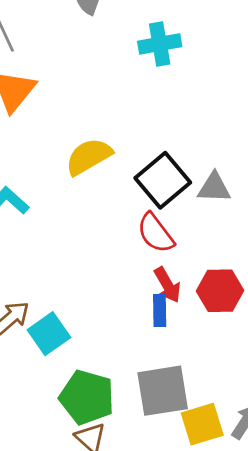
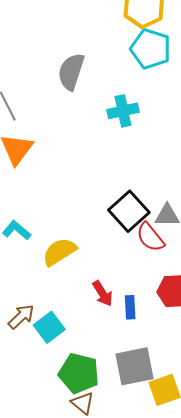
yellow semicircle: (89, 157) -> (59, 252), moved
red semicircle: (156, 233) -> (150, 237), moved
red arrow: (167, 285) -> (103, 293), moved

